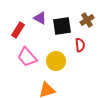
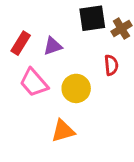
purple triangle: (40, 18) -> (53, 46), moved, turned -48
black square: (62, 26) -> (92, 18), moved

